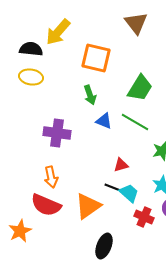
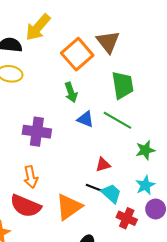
brown triangle: (136, 23) -> (108, 42), moved
orange square: (96, 58) -> (77, 54), turned 36
green trapezoid: (140, 88) -> (123, 85), turned -40

